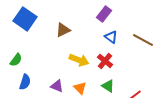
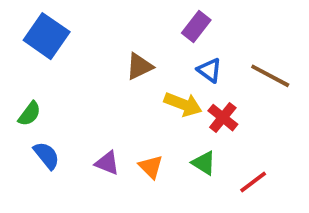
brown triangle: (63, 30) -> (139, 66), moved
yellow arrow: (79, 60) -> (183, 104), moved
red cross: (105, 61) -> (223, 118), moved
blue semicircle: (25, 82) -> (47, 155), turned -56

